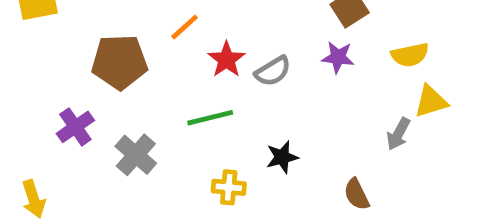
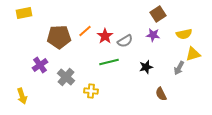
orange line: (185, 27) -> (85, 31), moved
green line: (210, 118) -> (109, 62), moved
black star: (282, 157) -> (146, 67), moved
yellow cross: (229, 187) -> (91, 91), moved

